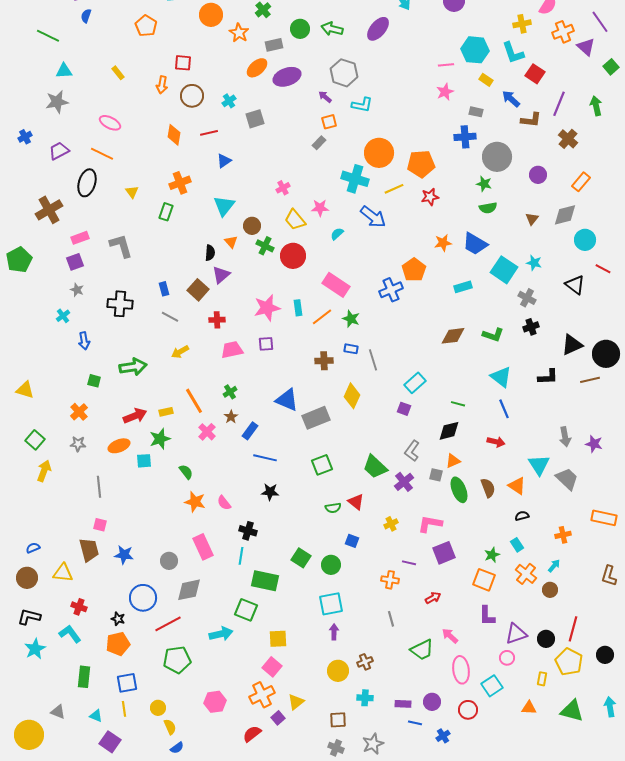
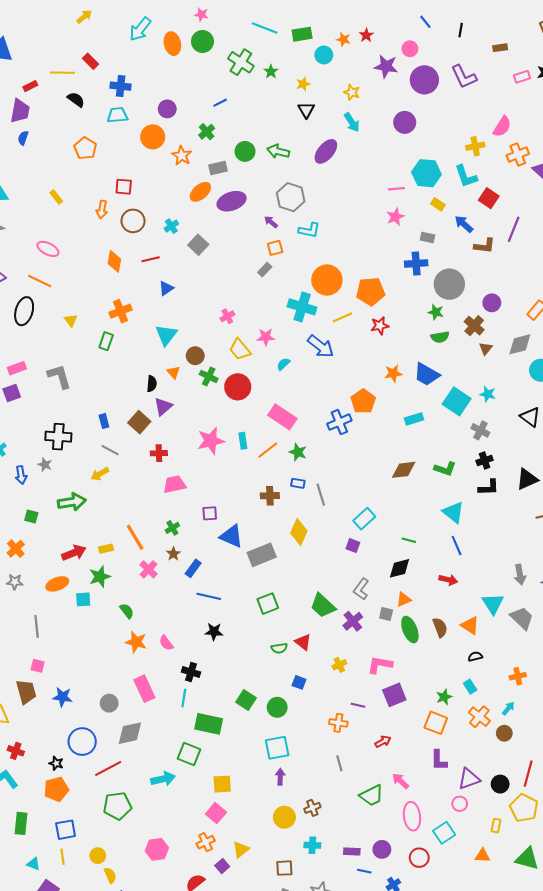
gray square: (255, 119) -> (198, 245), turned -30
brown cross: (568, 139) -> (474, 326), moved
gray star: (77, 290) -> (45, 465), moved
purple square: (266, 344) -> (210, 513), moved
yellow arrow: (180, 352) -> (100, 474), moved
black L-shape: (548, 377) -> (489, 487), moved
orange cross: (262, 695) -> (206, 842), size x0.7

